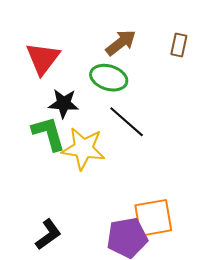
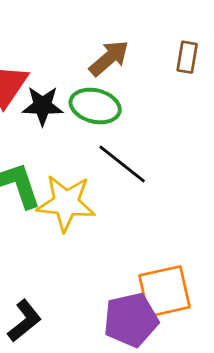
black star: (64, 103) -> (43, 106), moved

